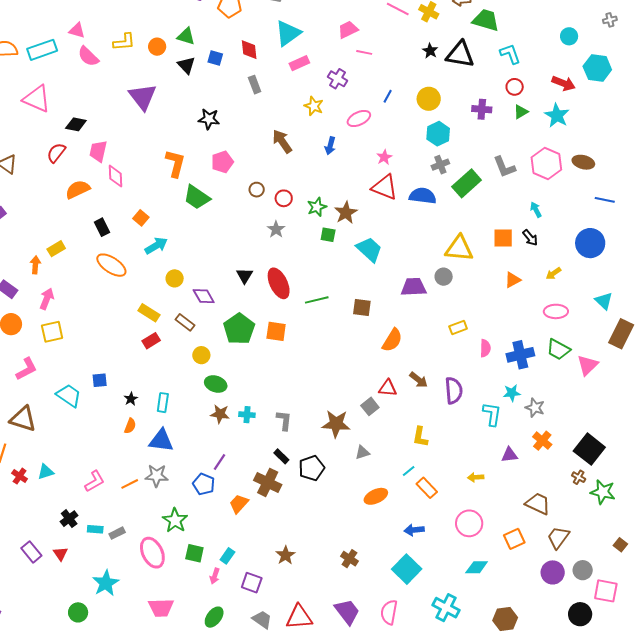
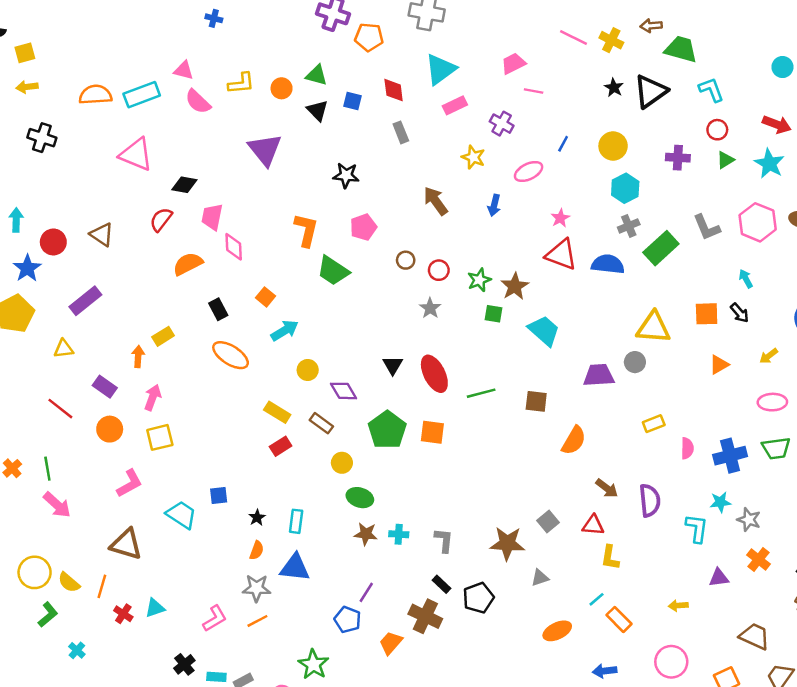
black triangle: (460, 54) -> (650, 91), turned -44
green trapezoid: (558, 349) -> (776, 448), turned -35
red triangle: (388, 388) -> (593, 525), moved
gray star: (157, 476) -> (257, 588), moved

